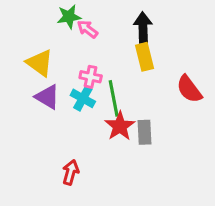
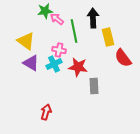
yellow rectangle: (144, 57) -> (108, 37), moved
cyan cross: (83, 98) -> (54, 64), turned 35
green line: (114, 98) -> (74, 31), moved
red star: (120, 126) -> (78, 67), moved, turned -30

